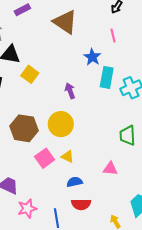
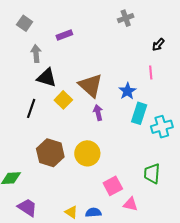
brown triangle: (65, 22) -> (91, 85), moved
purple arrow: (70, 91) -> (98, 113), moved
yellow triangle: (68, 157) -> (71, 212), moved
pink square: (45, 158) -> (113, 186), moved

